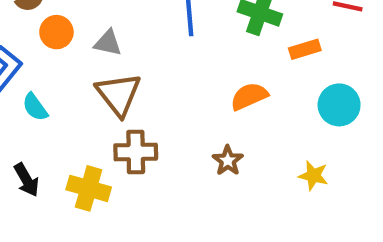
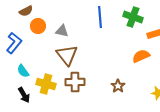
orange semicircle: (249, 96) -> (141, 56), moved
cyan semicircle: (35, 107) -> (23, 71), moved
yellow cross: (89, 188) -> (46, 84), moved

